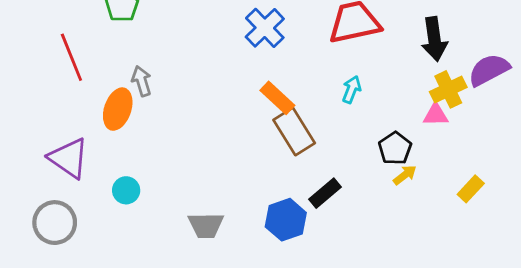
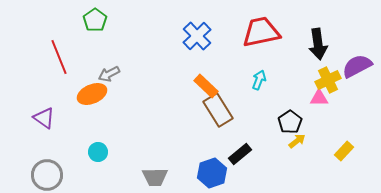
gray arrow: (142, 81) -> (109, 74), turned -100
orange ellipse: (118, 109) -> (92, 94), turned 48
purple triangle: (69, 158) -> (44, 118), moved, size x0.7

